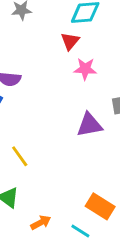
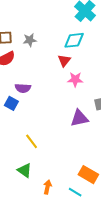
orange arrow: (41, 223) -> (47, 187), turned -48

